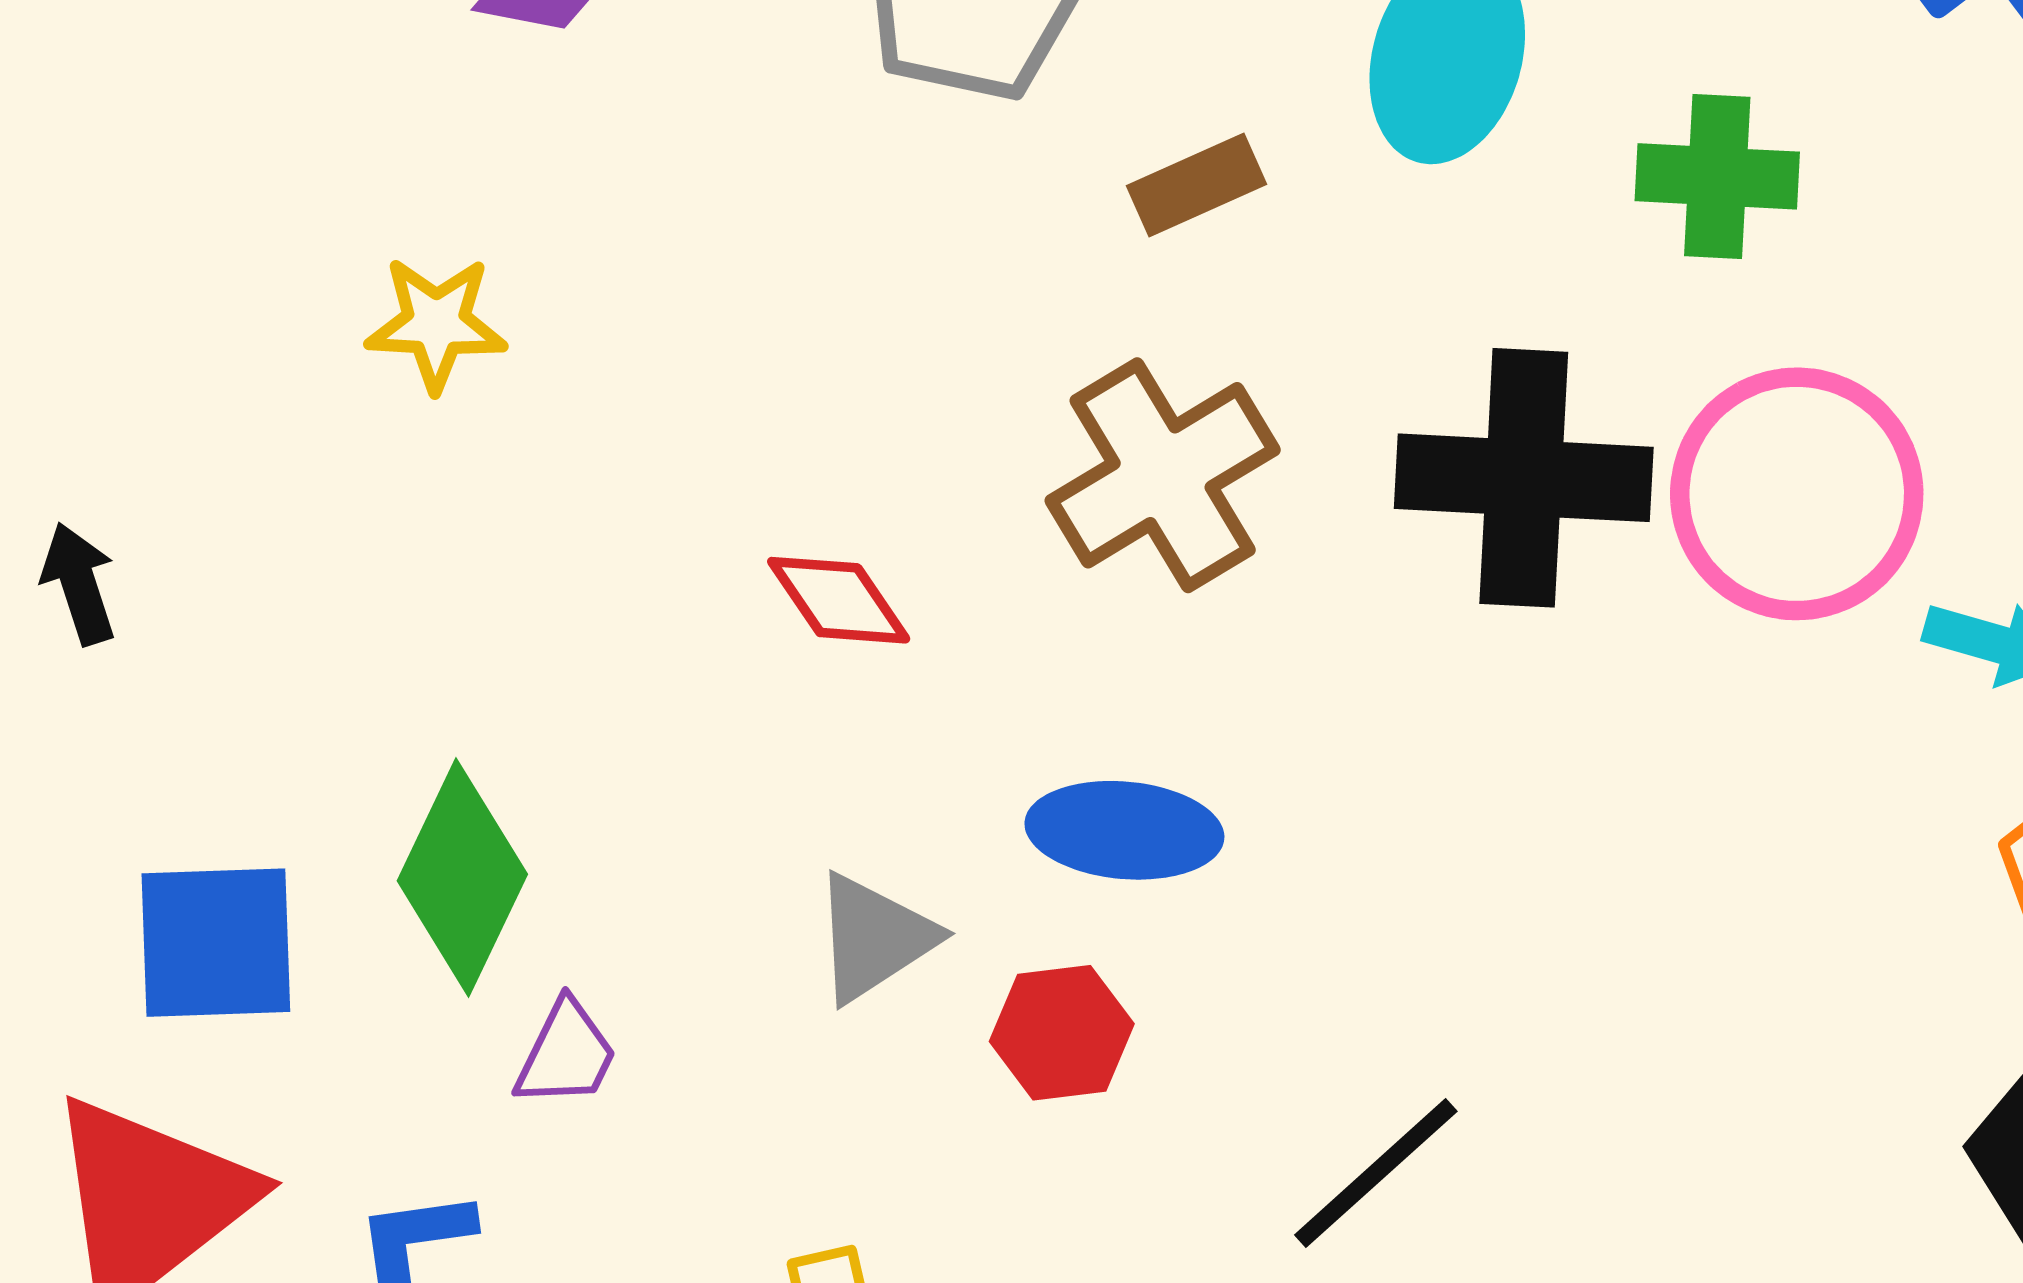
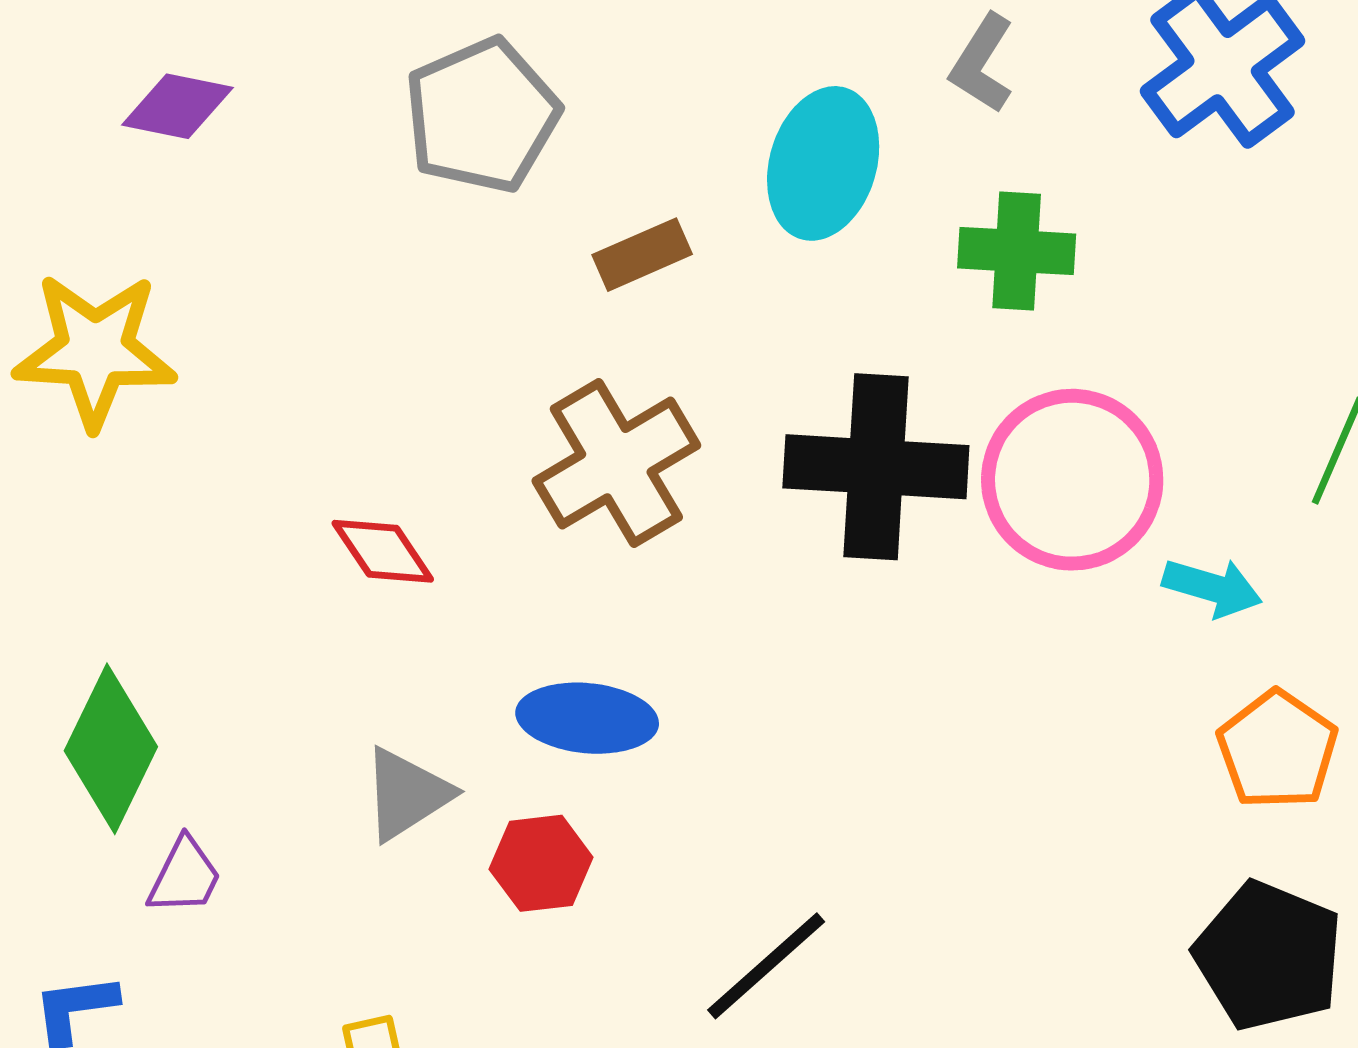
yellow star: (436, 324) -> (95, 350), size x1.6

